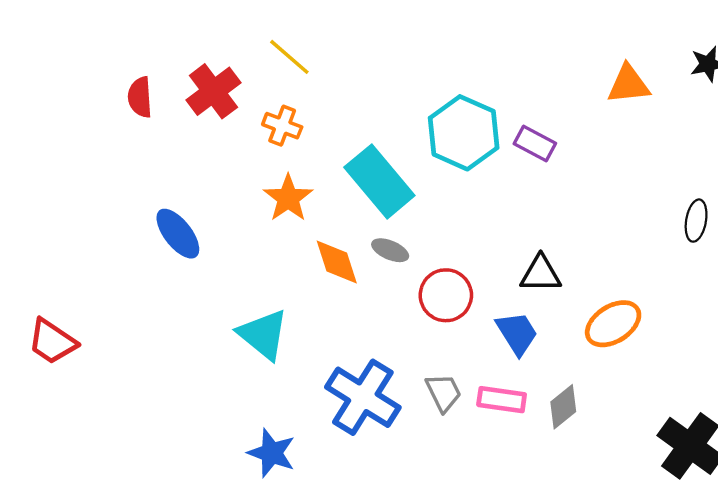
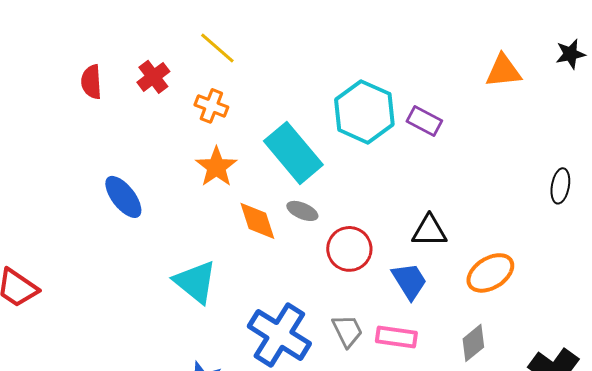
red cross: (213, 91) -> (153, 77), size x0.7
gray diamond: (563, 407) -> (473, 343), moved

